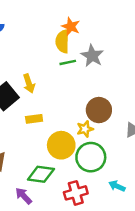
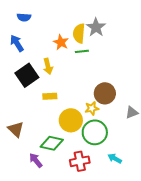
orange star: (71, 26) -> (61, 42), moved
gray star: (92, 56) -> (96, 27), moved

